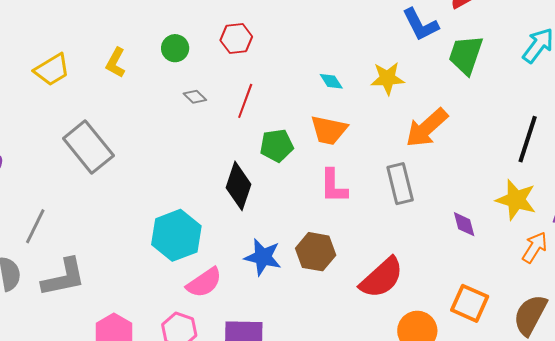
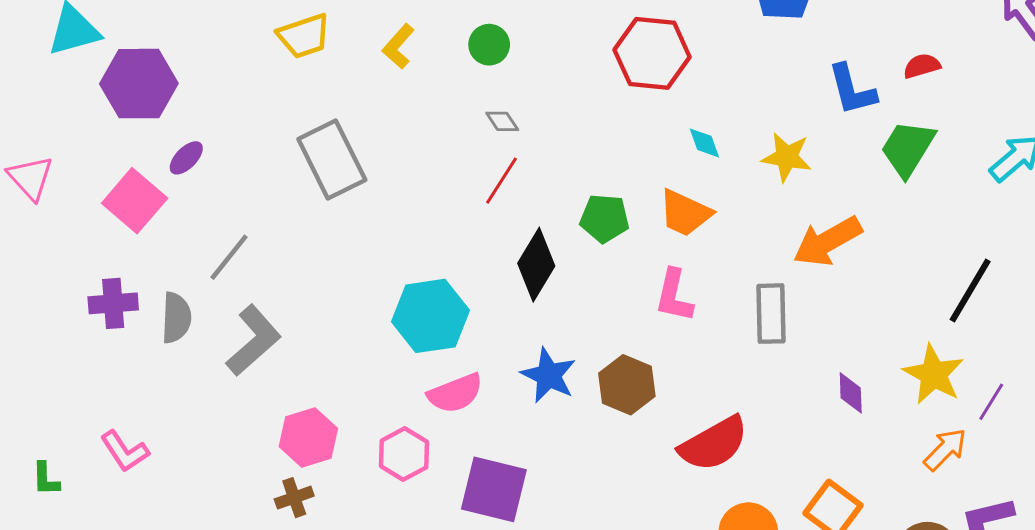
red hexagon: (236, 39) -> (652, 53), moved, size x1.6
red line: (245, 101) -> (501, 181), moved
gray L-shape: (64, 277) -> (254, 340), turned -42

